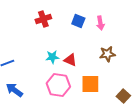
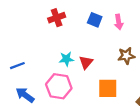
red triangle: (70, 60) -> (86, 62), turned 48
pink hexagon: (58, 85) -> (59, 86), moved

